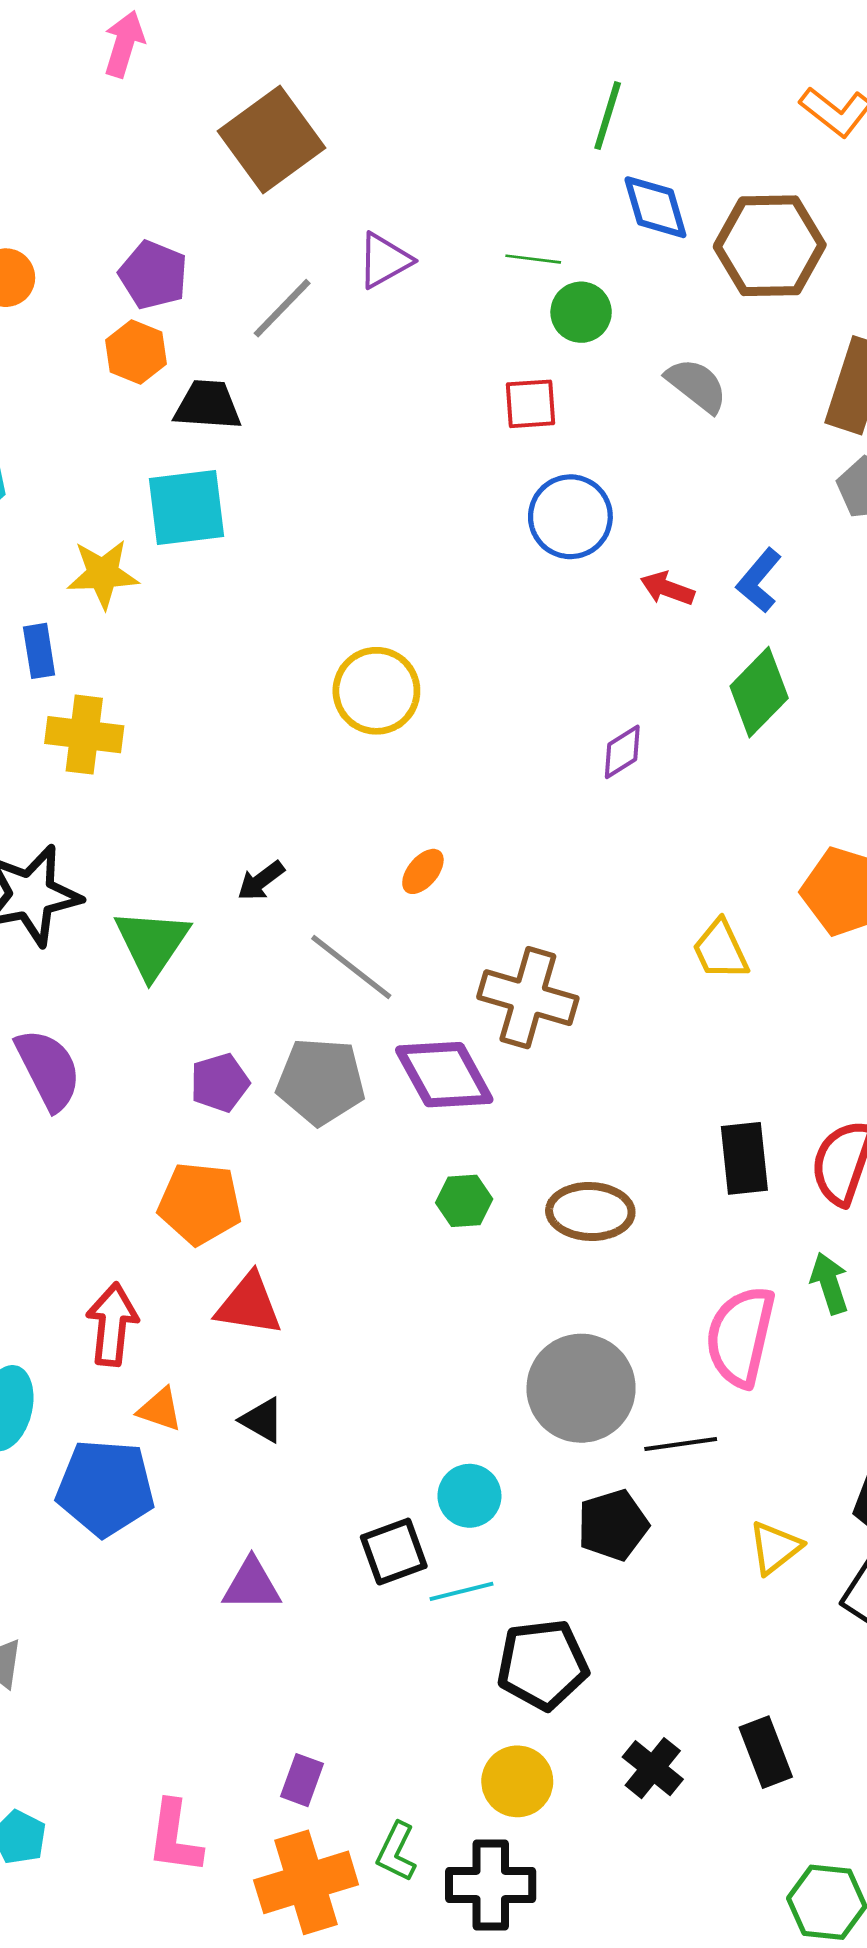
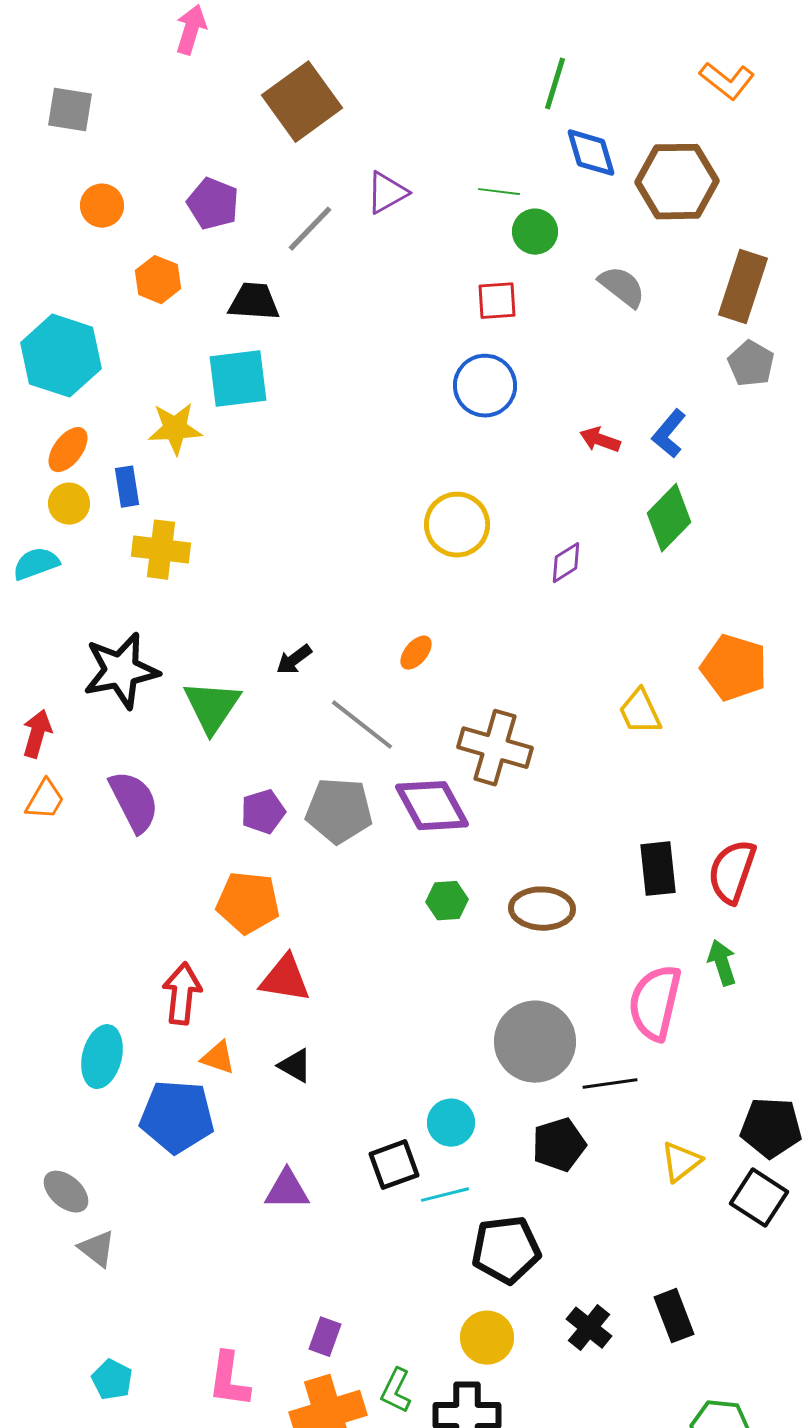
orange hexagon: (136, 352) -> (158, 280), moved
blue circle: (570, 517) -> (485, 386), moved
yellow circle: (376, 691) -> (457, 525), moved

